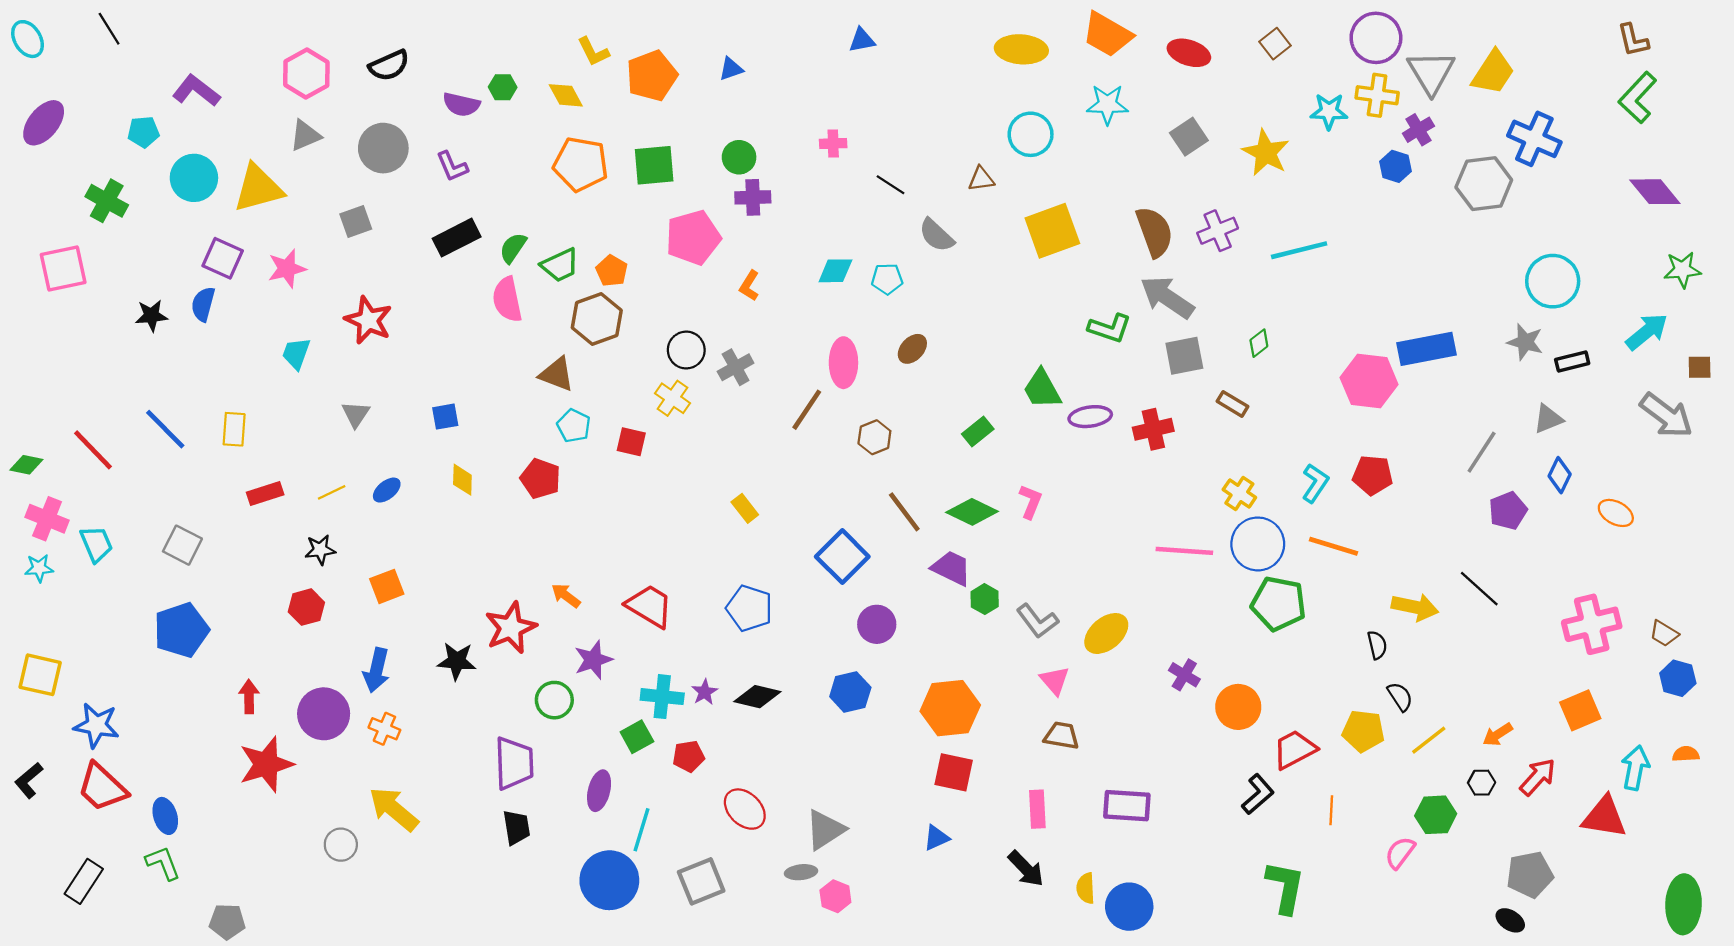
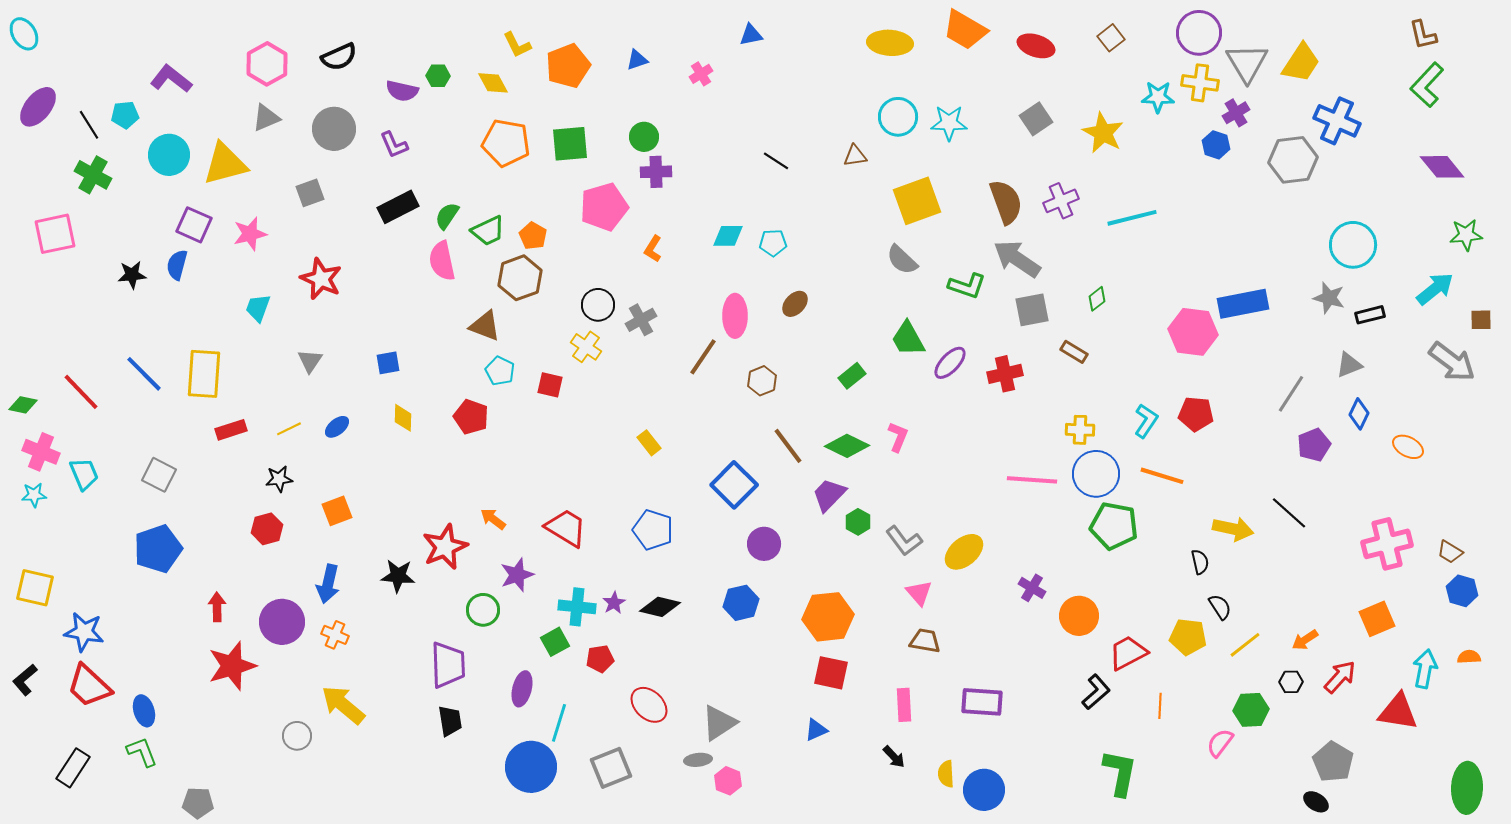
black line: (109, 29) -> (89, 125), moved
cyan star: (1107, 104) -> (949, 123), moved
pink cross: (833, 143) -> (701, 74), moved, turned -30
gray semicircle: (936, 235) -> (902, 260), moved
purple ellipse: (1090, 417) -> (950, 363), turned -39
yellow rectangle: (234, 429) -> (204, 374), size x1.6
yellow cross: (1239, 493) -> (1080, 430), turned -32
purple trapezoid: (951, 568) -> (829, 495), turned -72
black arrow: (1026, 869) -> (894, 757), size x0.7
gray pentagon: (1530, 874) -> (1333, 762), turned -30

